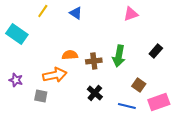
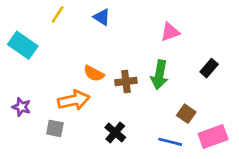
pink triangle: (131, 14) -> (170, 32), moved
orange semicircle: (70, 55) -> (94, 73), turned -147
black cross: (95, 93) -> (115, 132), moved

